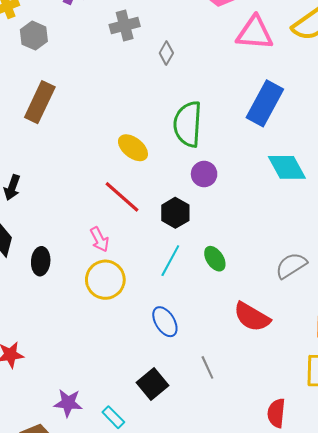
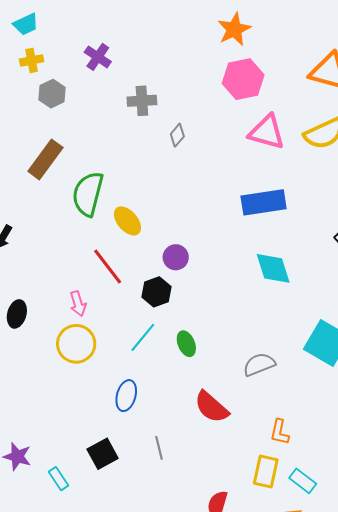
blue rectangle: (265, 103) -> (264, 202), turned 42
green semicircle: (188, 124) -> (88, 194), moved
purple circle: (204, 174) -> (176, 257), moved
blue ellipse: (165, 322) -> (126, 396), turned 36

